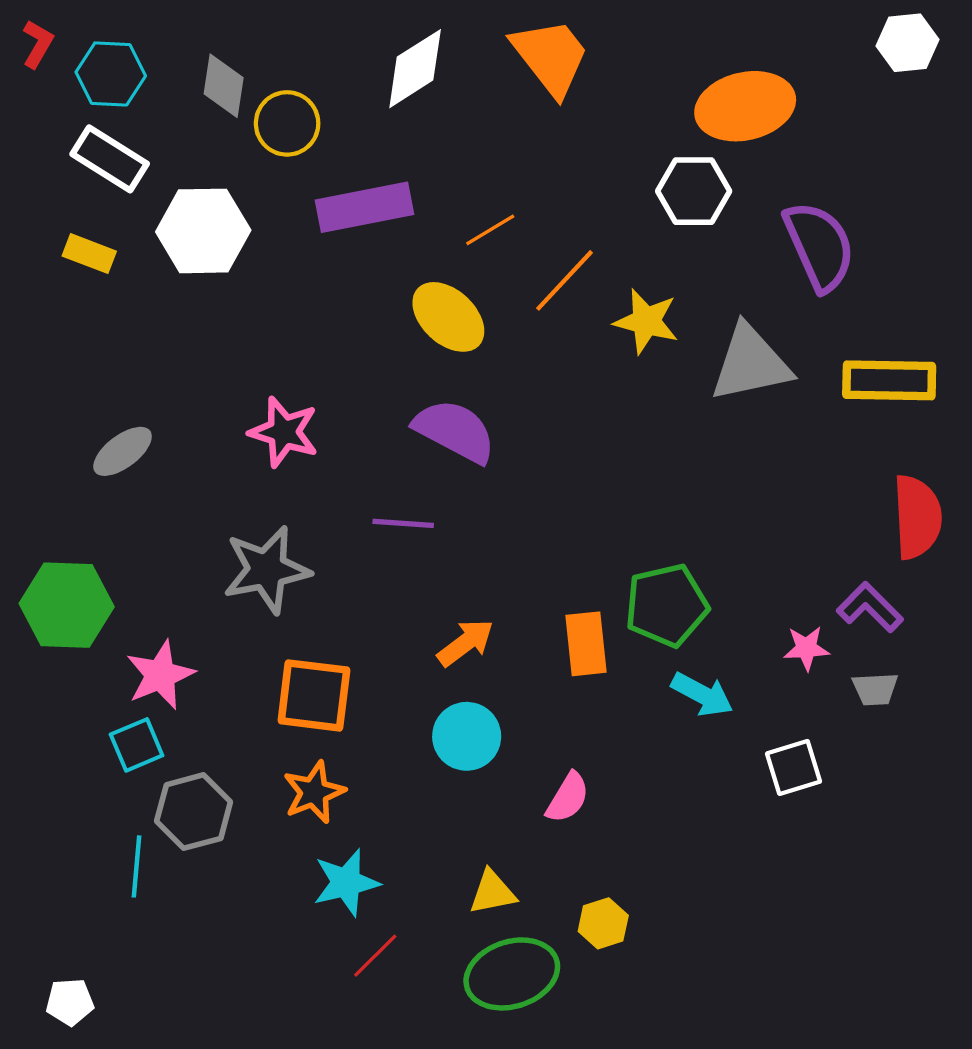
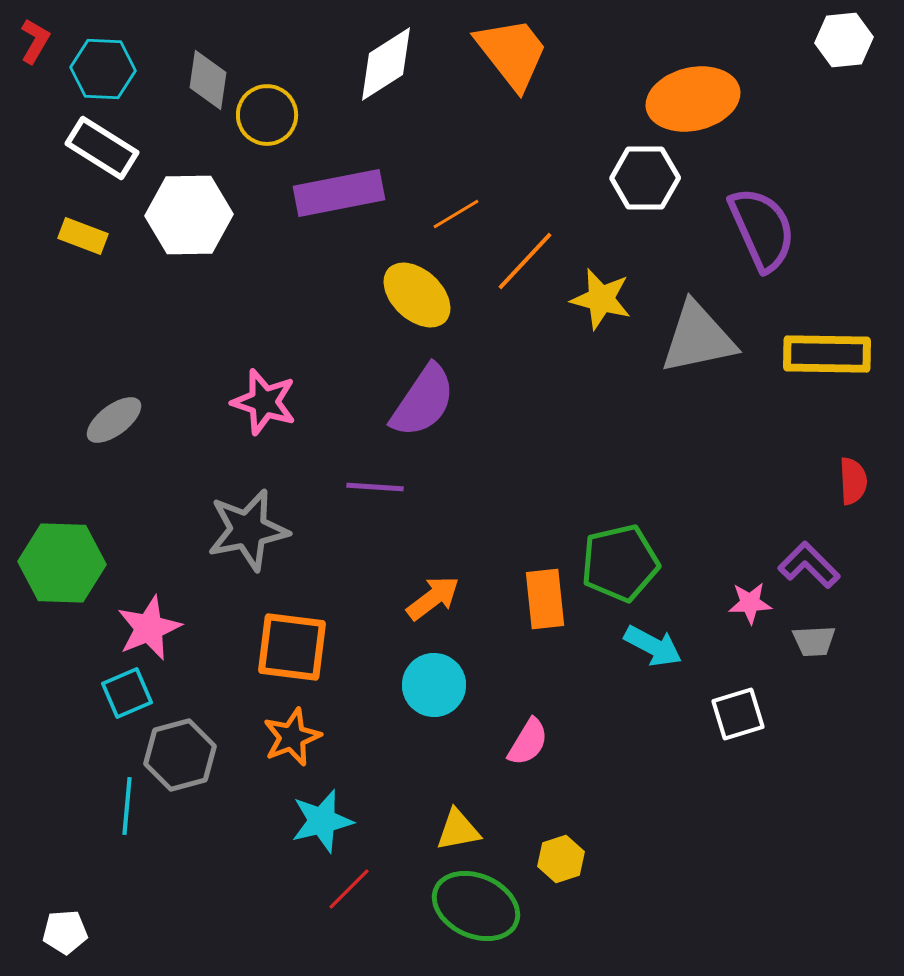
purple semicircle: (455, 431) -> (423, 401), turned 96
red semicircle: (917, 517) -> (853, 481), size x0.6
green ellipse: (512, 974) -> (476, 906), turned 42

